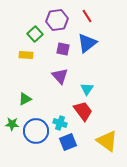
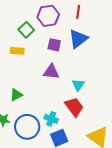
red line: (87, 16) -> (78, 12), turned 40
purple triangle: (60, 76) -> (51, 72), turned -42

